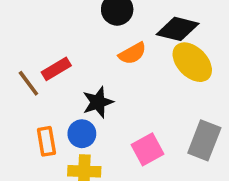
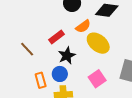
yellow ellipse: (192, 62) -> (98, 43), moved
red rectangle: (56, 69) -> (57, 37), moved

